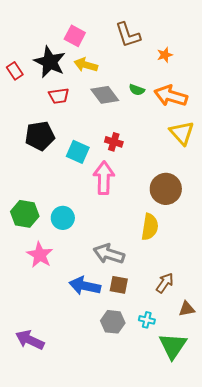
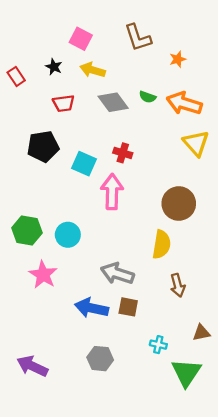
black star: (50, 62) -> (54, 67), size x0.5
brown arrow: (165, 283) -> (178, 285), moved, turned 130
gray hexagon: (113, 322) -> (100, 359), moved

